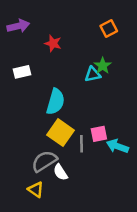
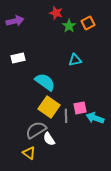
red star: (53, 43) -> (56, 13), moved
green star: (103, 66) -> (69, 26), moved
cyan semicircle: (55, 102) -> (45, 82), turned -70

